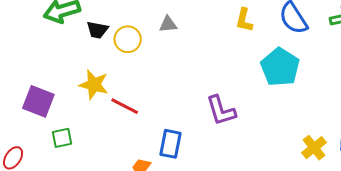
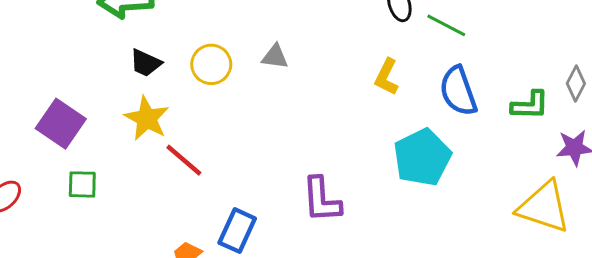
black trapezoid: (97, 30) -> (146, 63), moved

